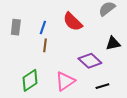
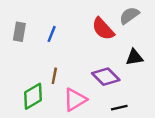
red semicircle: (73, 22) -> (103, 29), moved
brown line: (45, 45) -> (54, 76), moved

